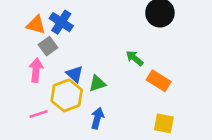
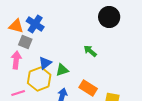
gray square: (48, 46) -> (25, 42), turned -32
blue triangle: (75, 74) -> (45, 63), turned 40
orange rectangle: (159, 81) -> (88, 88), moved

